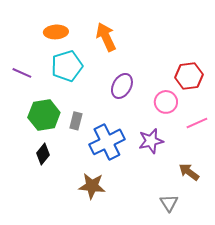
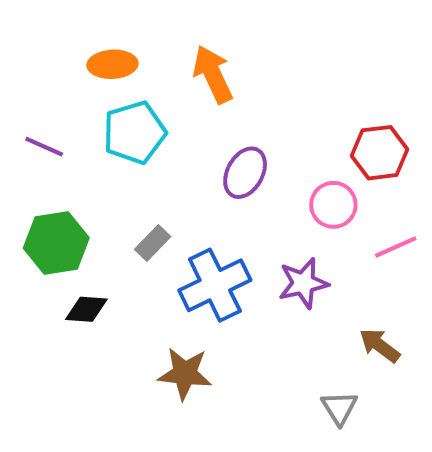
green hexagon: (44, 115) -> (56, 243), moved
gray rectangle: (76, 121) -> (153, 243), turned 30
black diamond: (43, 154) -> (86, 309), turned 55

